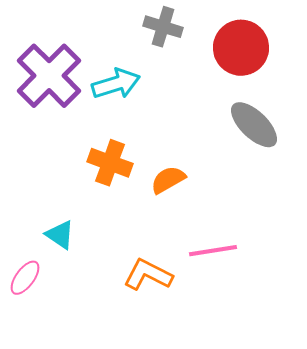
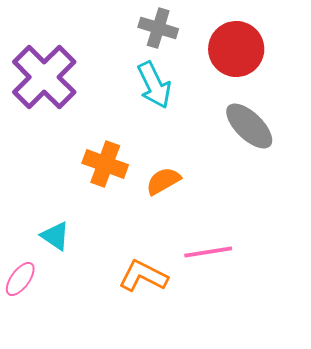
cyan arrow: (116, 84) -> (154, 85), moved, turned 81

